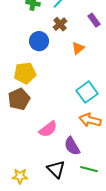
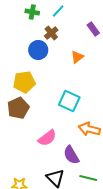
brown cross: (60, 24) -> (51, 33), moved
cyan square: (87, 92) -> (69, 101), moved, turned -30

